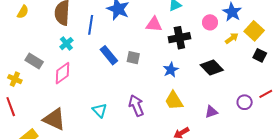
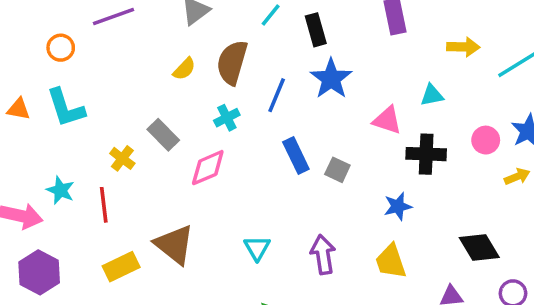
yellow semicircle: (23, 12) -> (184, 69), moved
black diamond: (212, 67) -> (479, 247), moved

